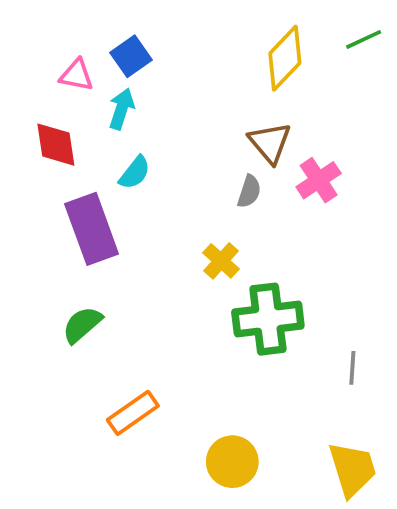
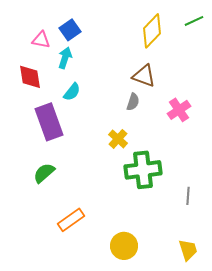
brown triangle: (270, 143) -> (144, 76), turned -30
pink cross: (319, 180) -> (179, 110), moved
yellow trapezoid: (352, 469) -> (188, 250), size x0.7

